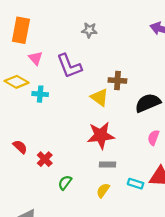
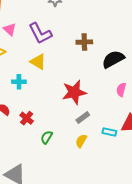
cyan cross: (40, 94) -> (19, 82), moved
yellow triangle: (100, 97) -> (38, 62), moved
gray rectangle: (108, 165) -> (83, 118), turned -32

